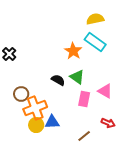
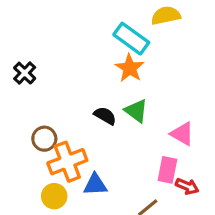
cyan rectangle: (95, 42) -> (131, 39), moved
pink rectangle: (84, 99) -> (167, 170), moved
yellow circle: (36, 125) -> (54, 196), moved

